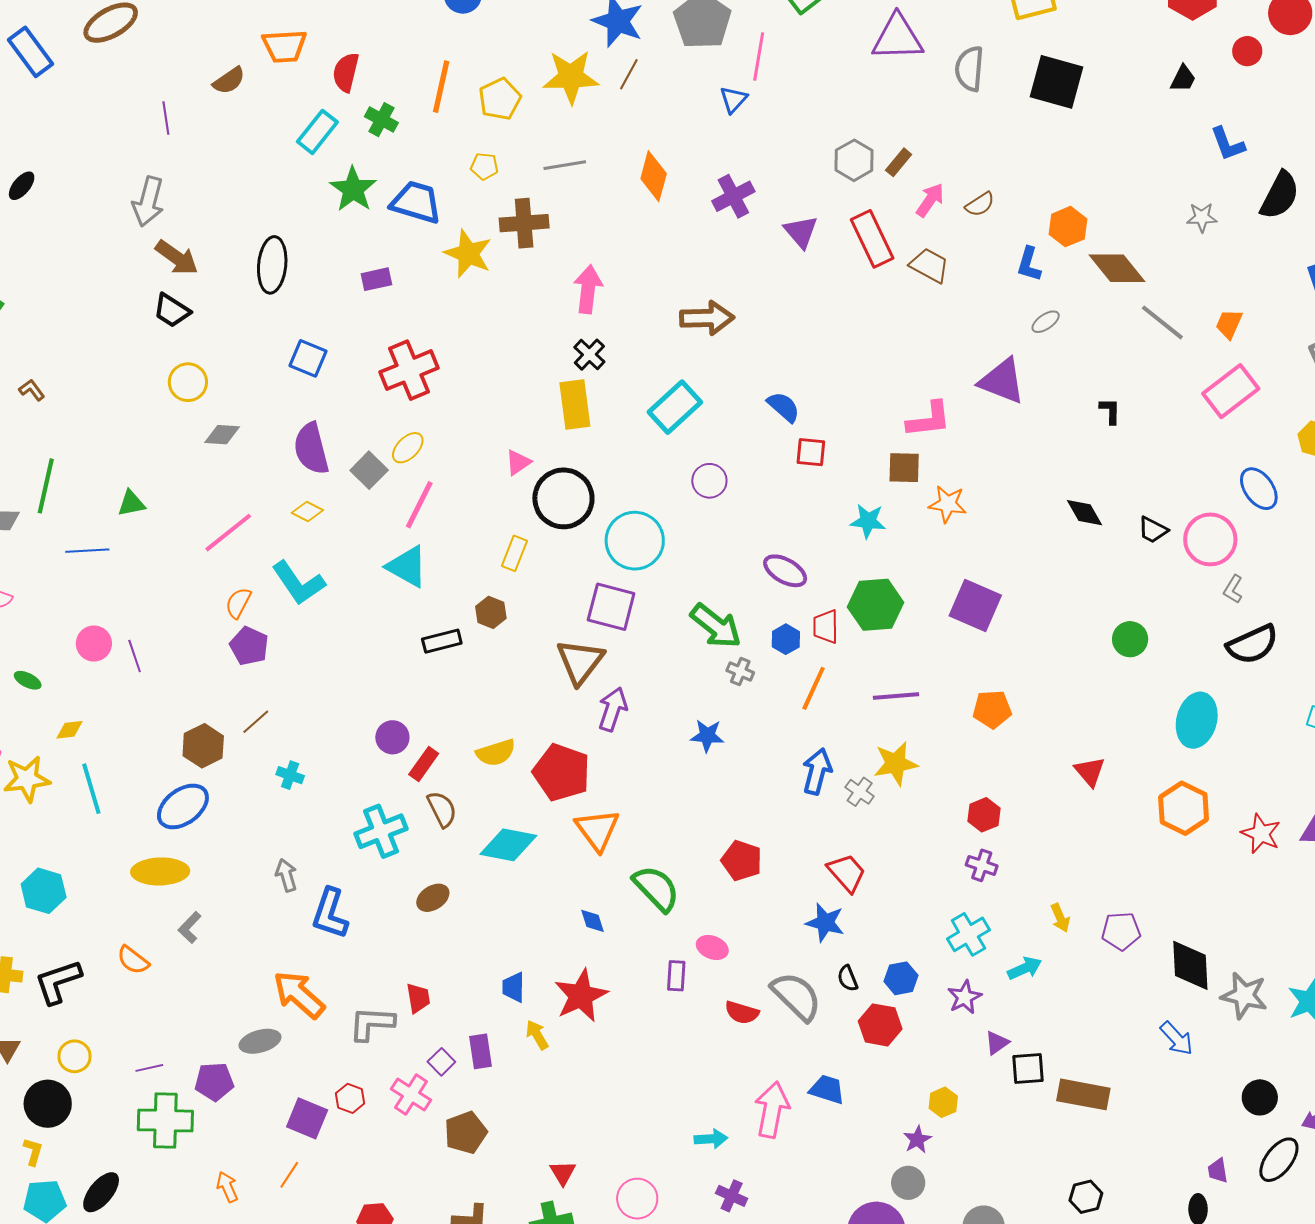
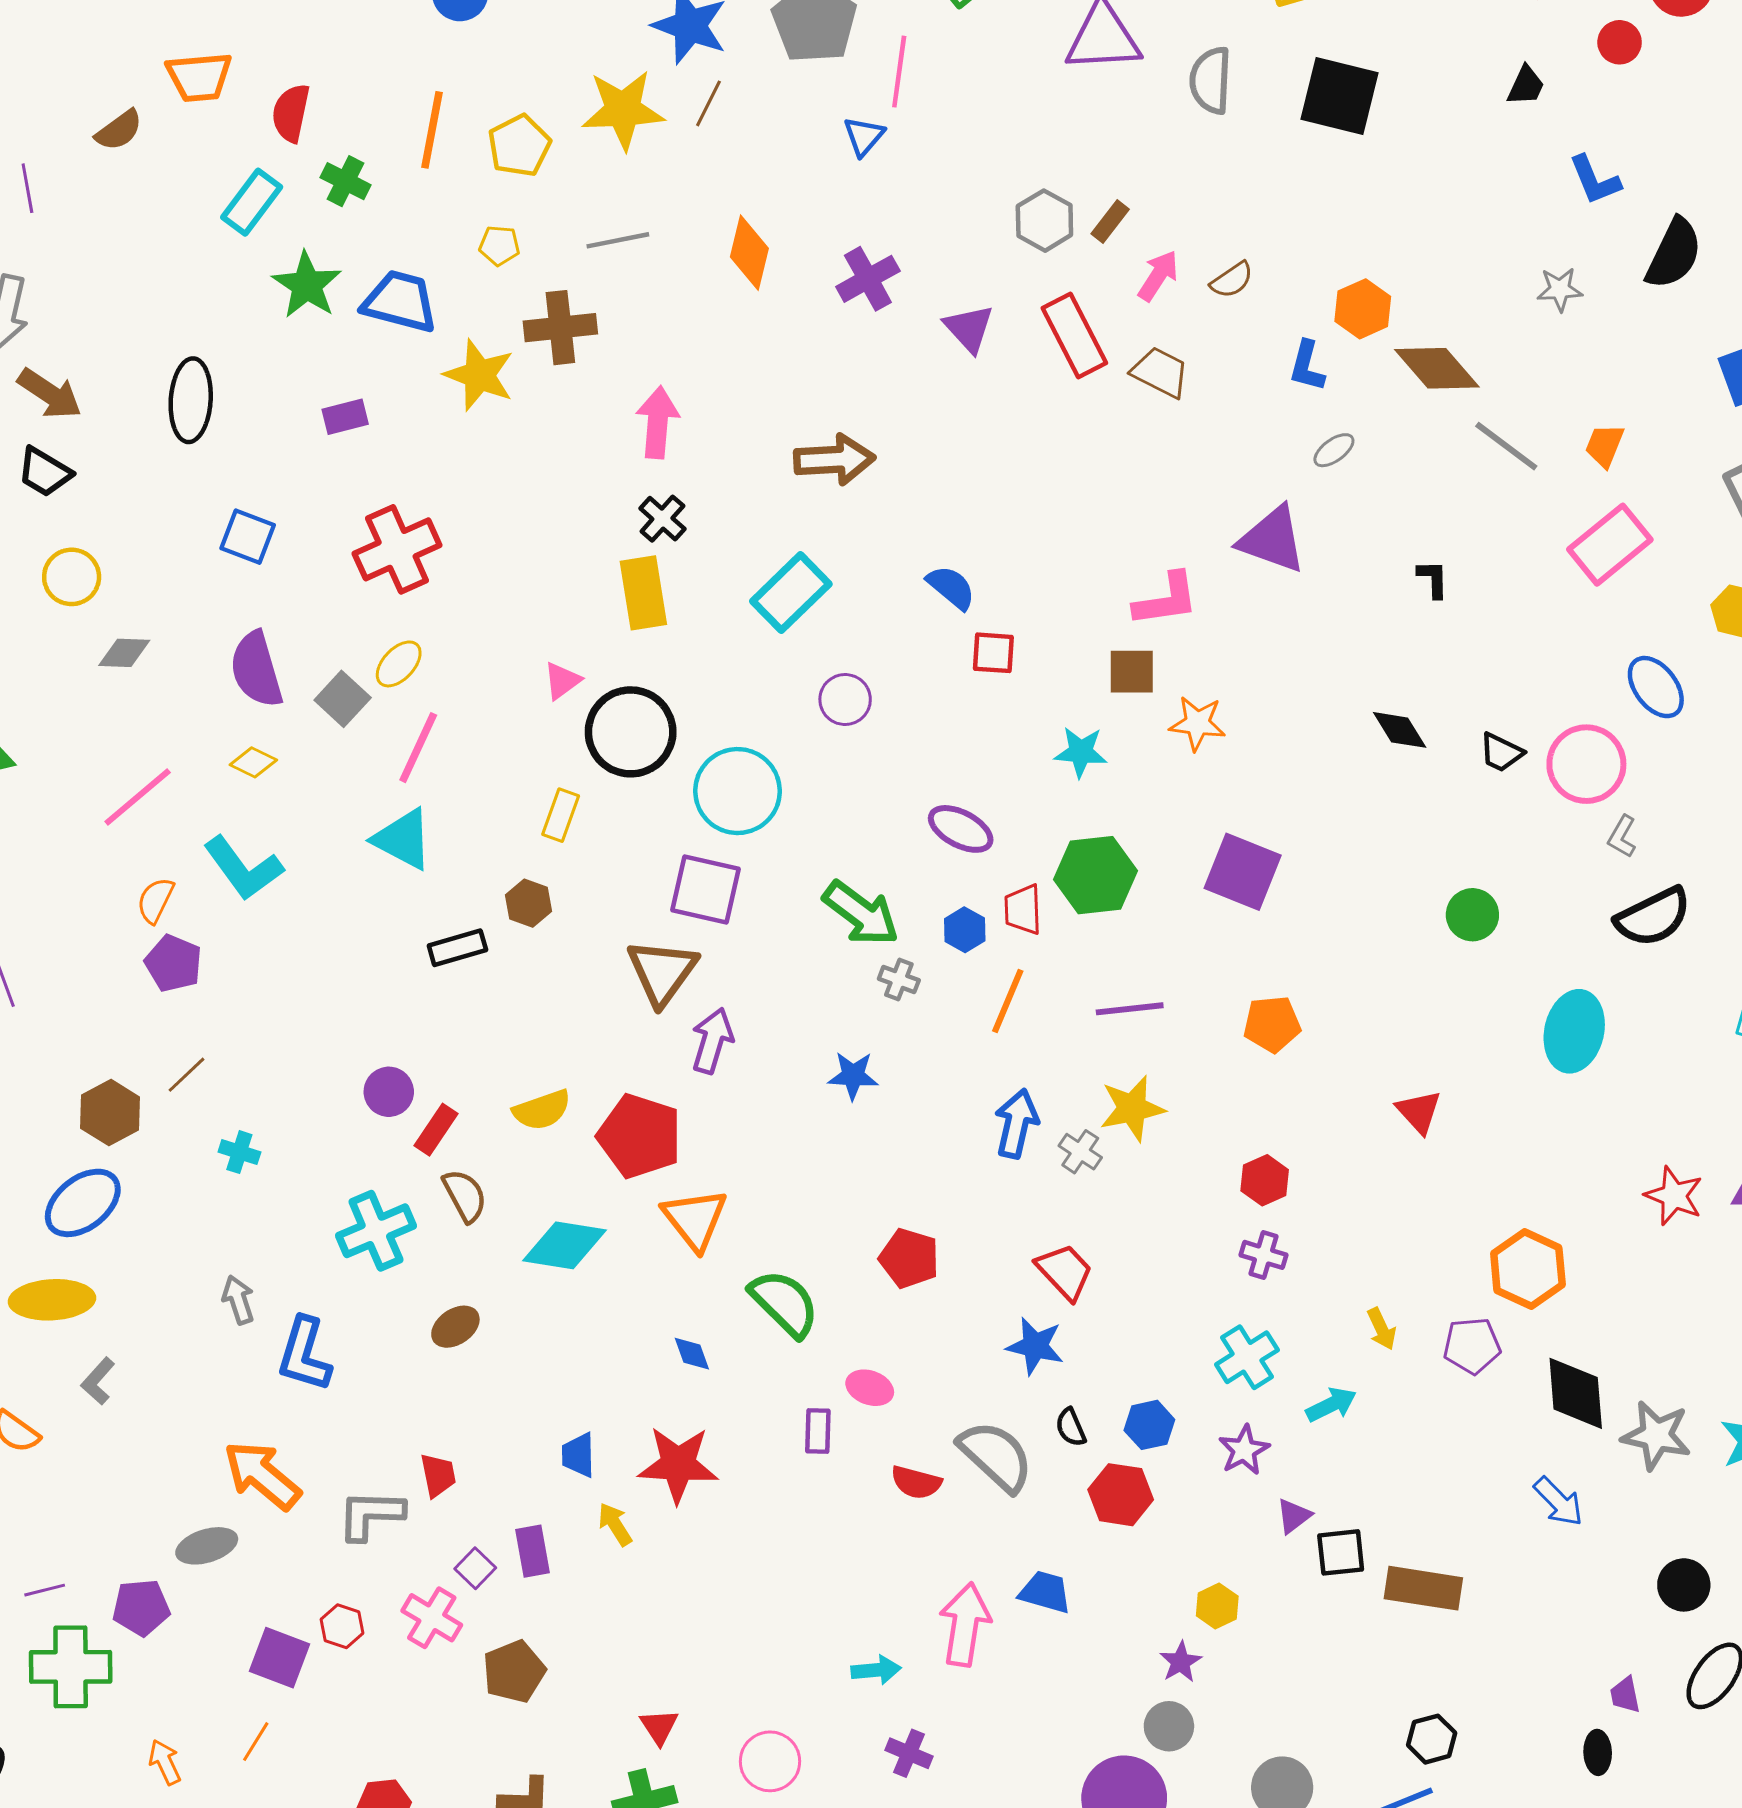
orange hexagon: (1184, 808) -> (1528, 1269), moved
red star: (581, 996) -> (678, 1465), turned 30

